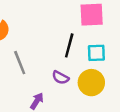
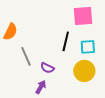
purple semicircle: (60, 78) -> (47, 68), moved

